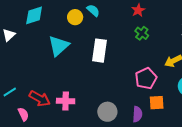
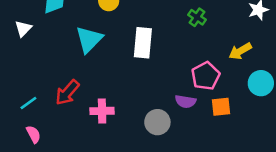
red arrow: (40, 99) -> (67, 93), moved, turned 105
pink semicircle: (23, 114) -> (33, 134), moved
purple semicircle: (137, 114) -> (186, 101), moved, turned 98

